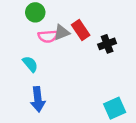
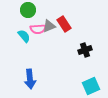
black cross: (107, 44) -> (85, 50), moved
cyan semicircle: (30, 64) -> (24, 36), moved

